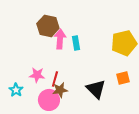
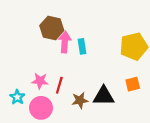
black triangle: (96, 89) -> (104, 96), turned -45
brown star: (60, 90) -> (80, 100), moved
pink circle: (49, 100) -> (41, 108), moved

